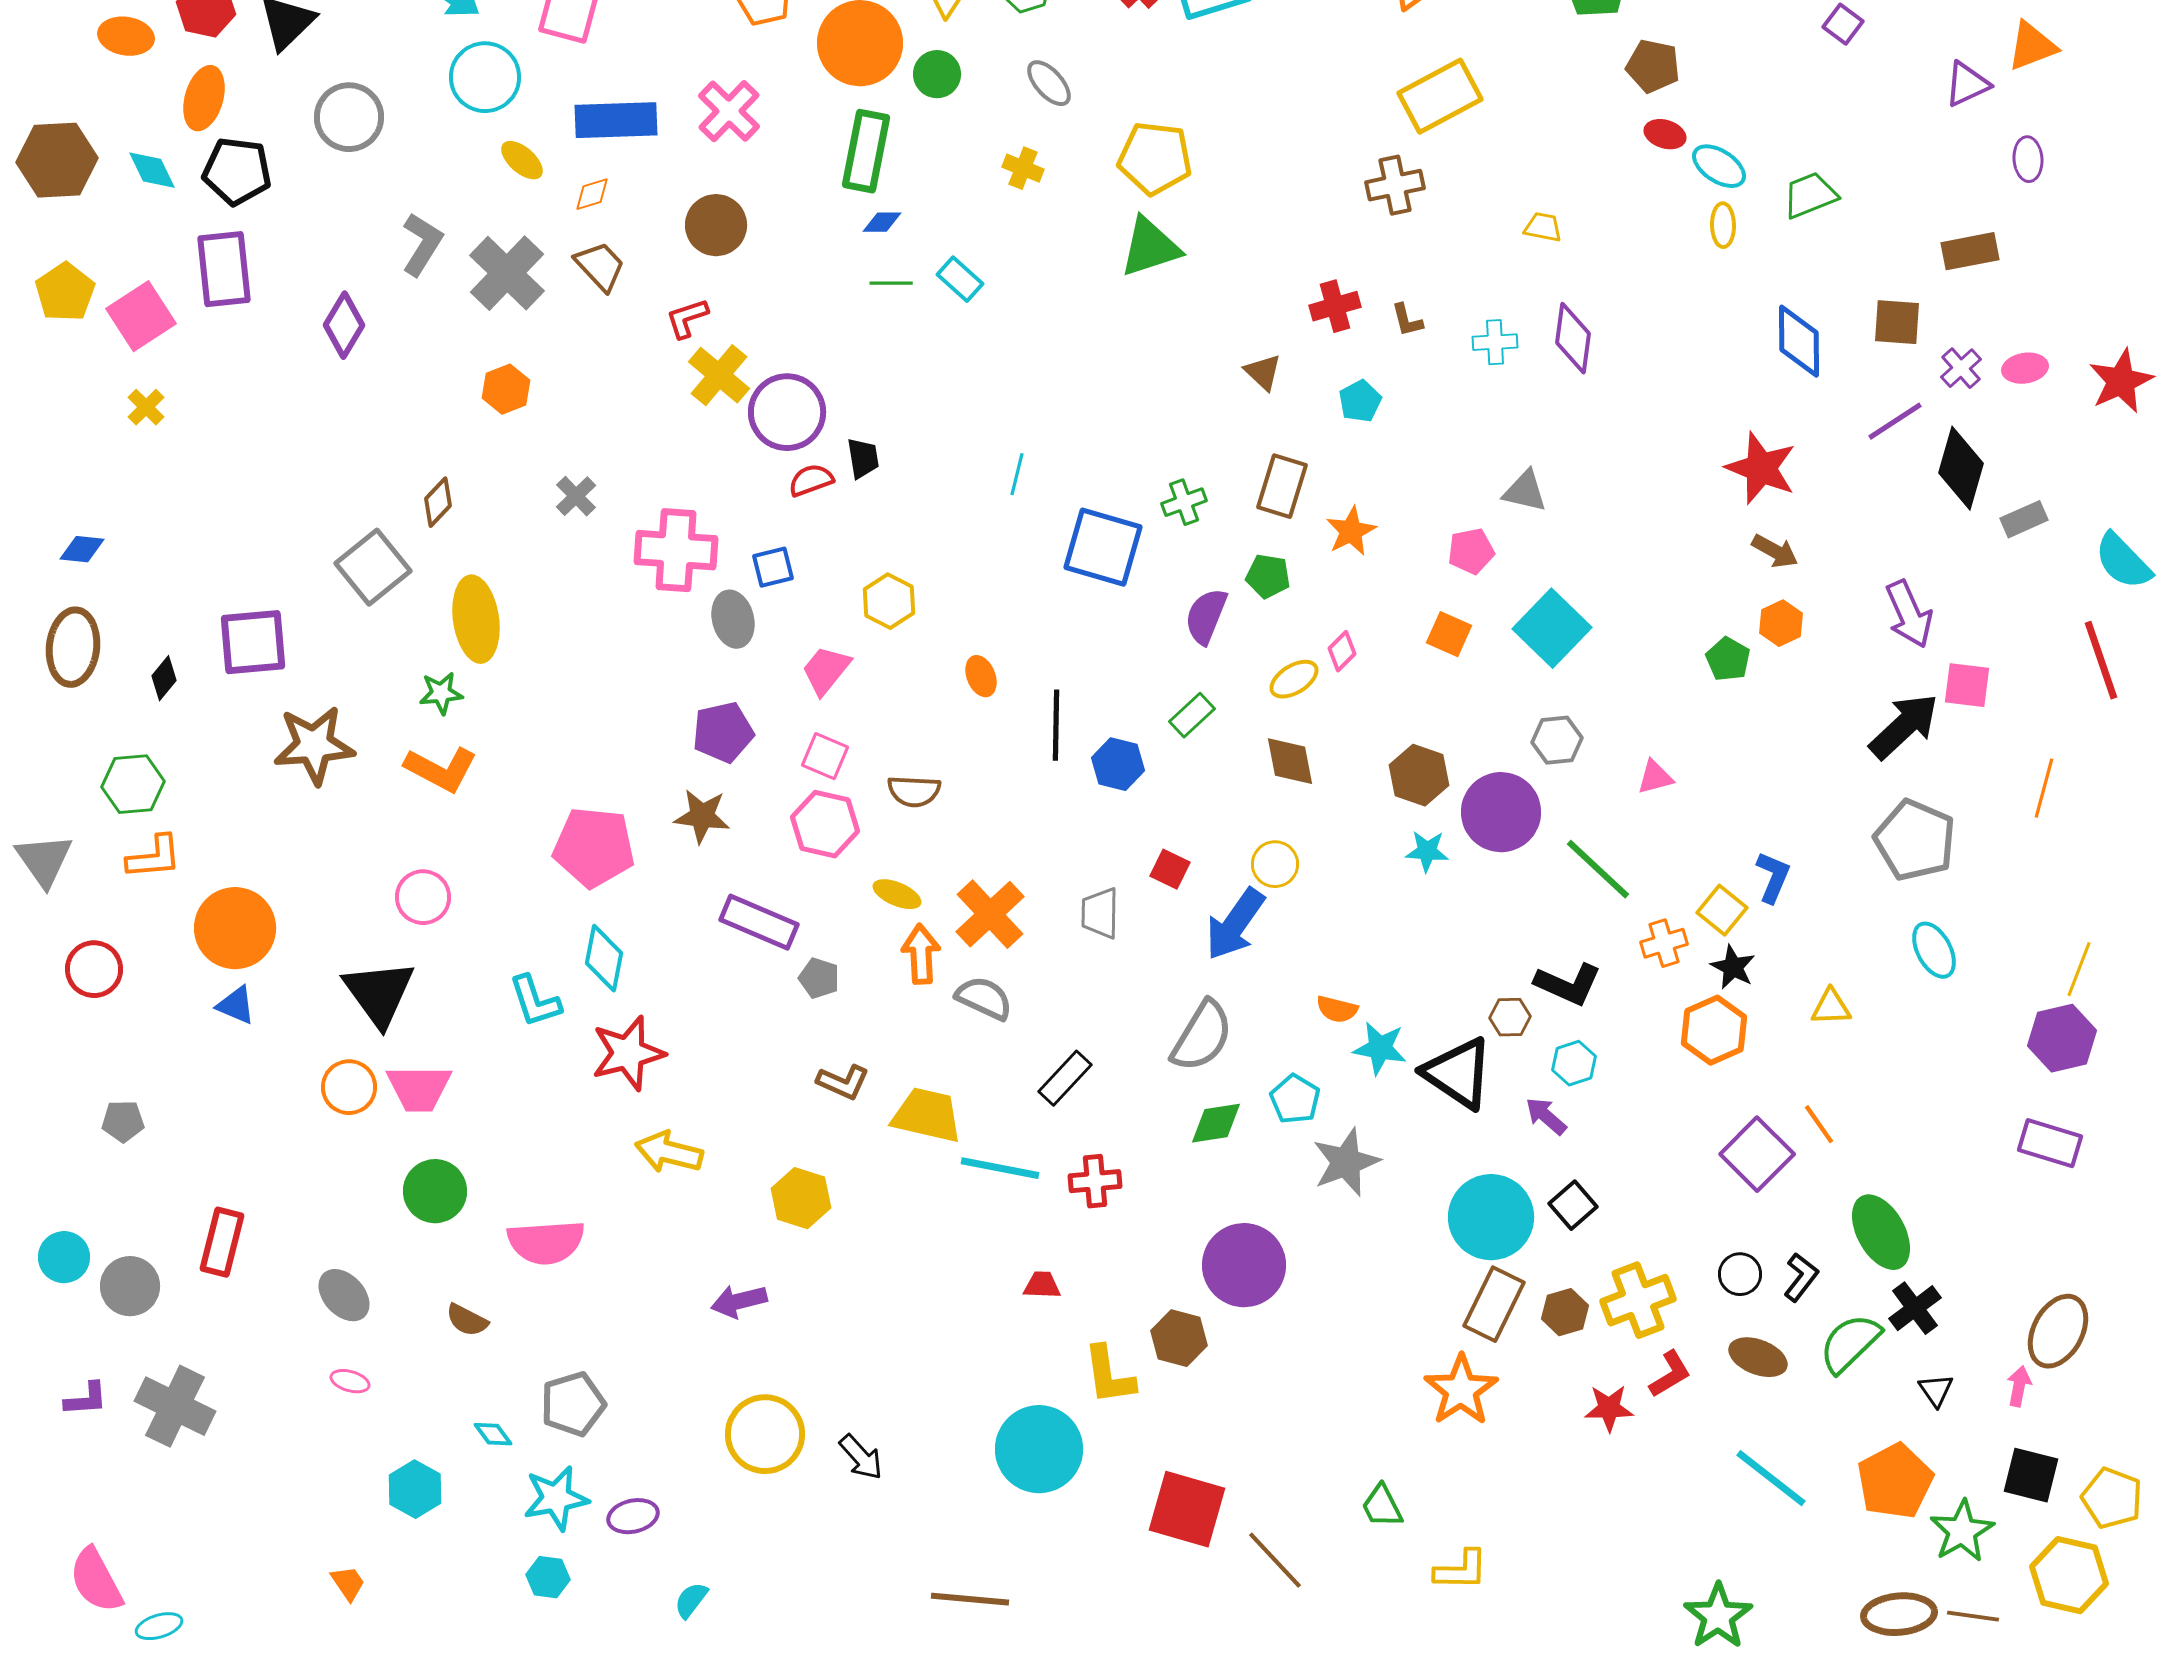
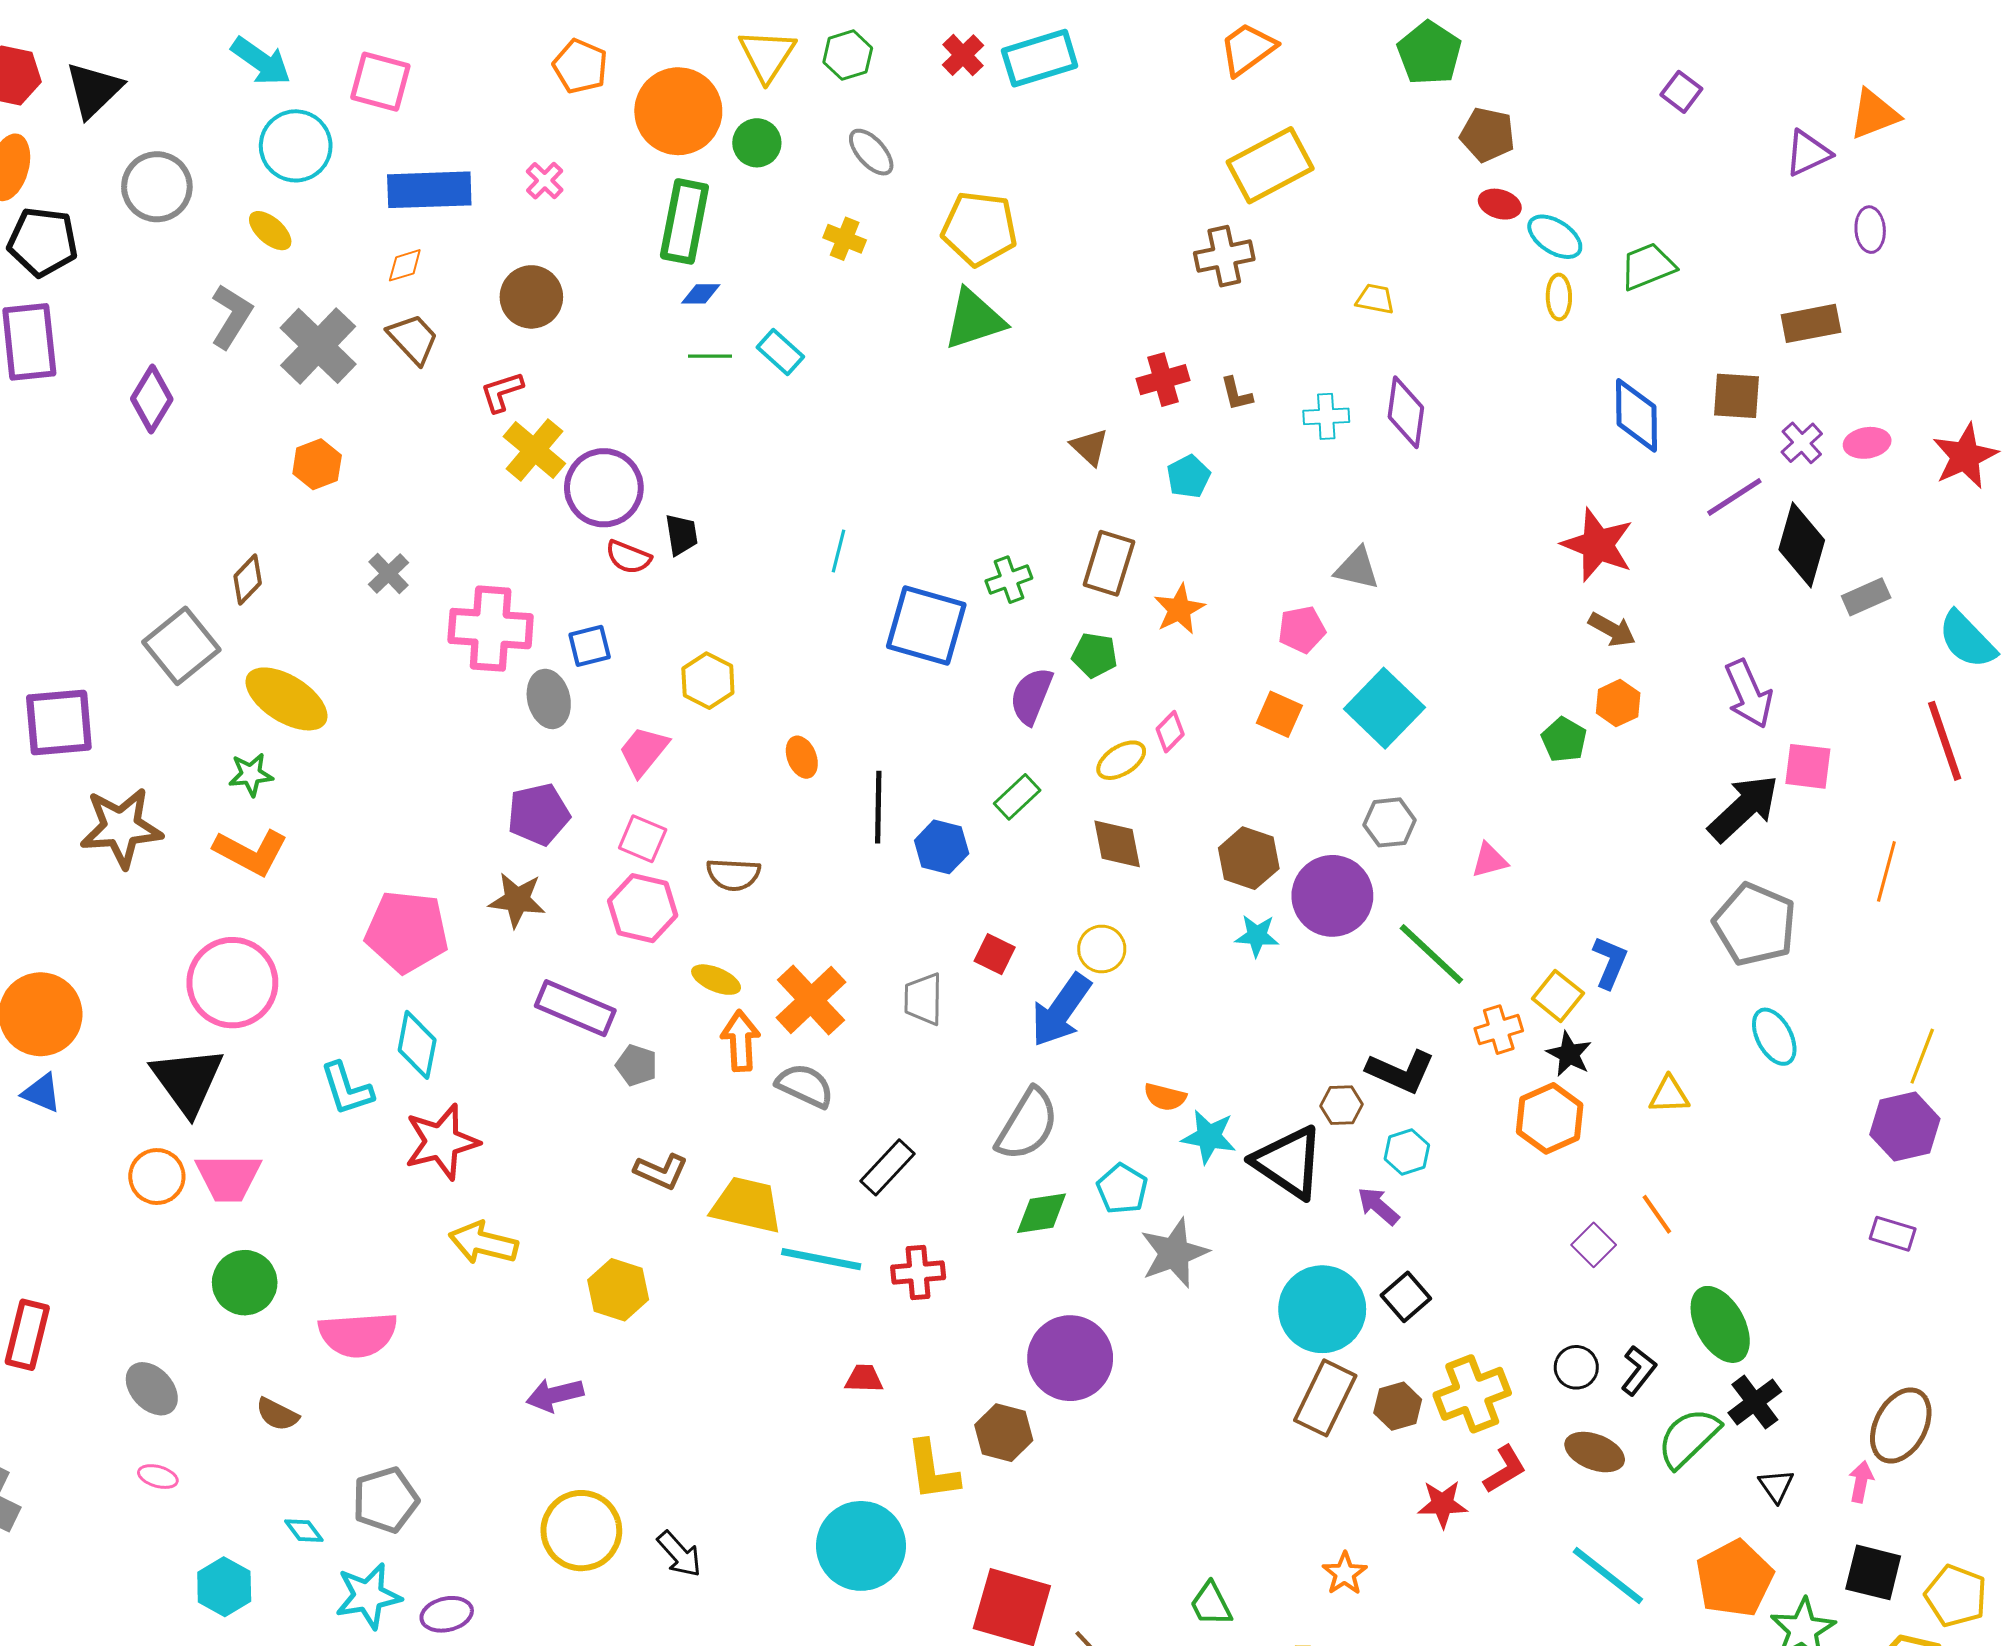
pink cross: (729, 111) -> (545, 181), size x0.6
yellow ellipse: (522, 160) -> (270, 231), moved
red semicircle: (811, 480) -> (628, 557), turned -138
yellow ellipse: (476, 619) -> (286, 699), turned -50
pink circle: (423, 897) -> (232, 983), size x1.6
purple rectangle: (2050, 1143) -> (1893, 1234), size x0.7
purple square: (1757, 1154) -> (1594, 1245), size x0.6
orange star: (1461, 1390) -> (1345, 1573), moved, size x0.6

